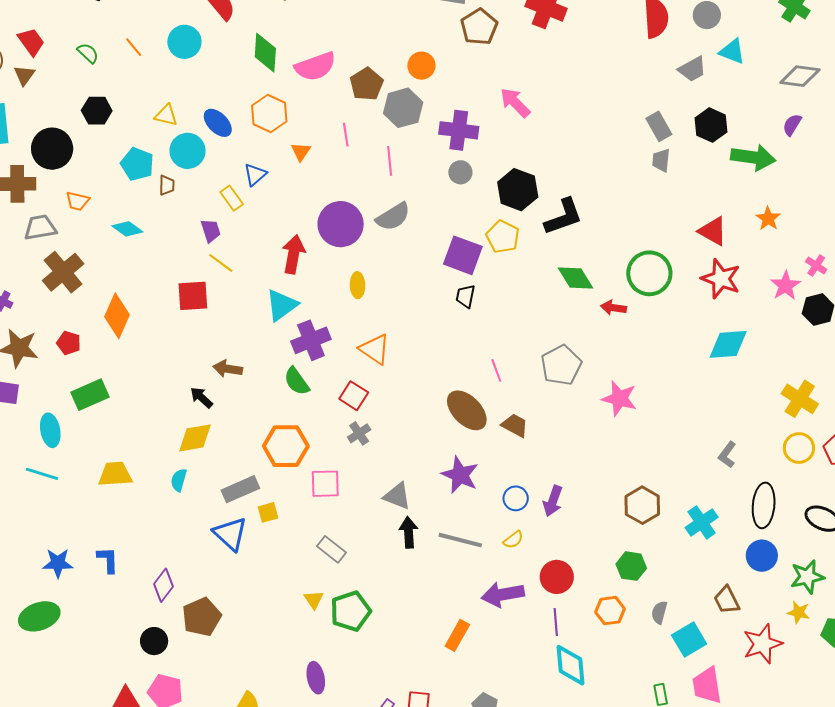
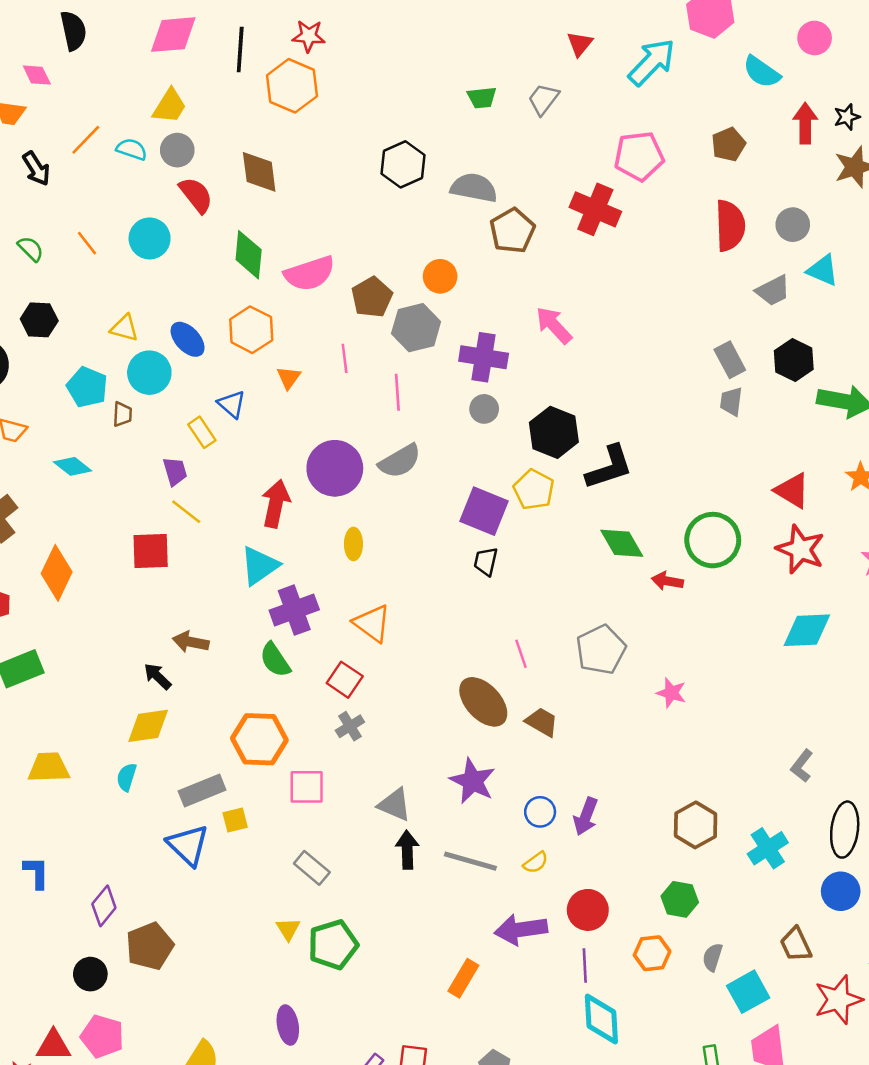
blue triangle: (255, 175) -> (232, 404), turned -40
pink star: (619, 398) -> (671, 693), size x0.7

